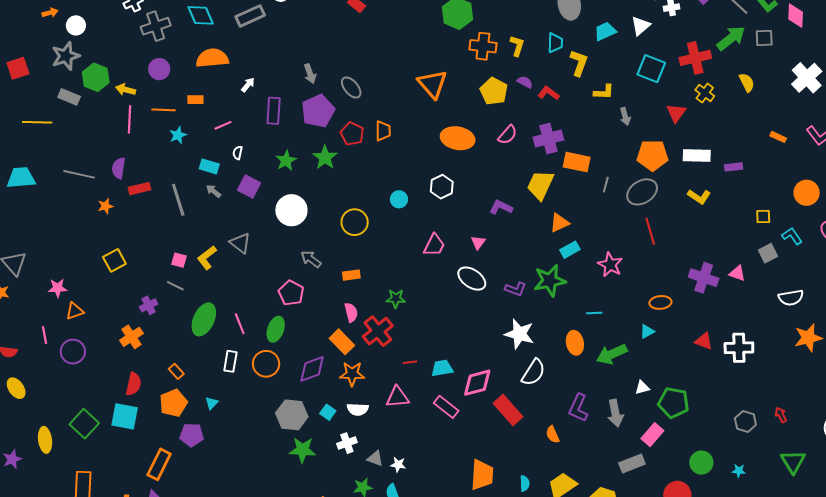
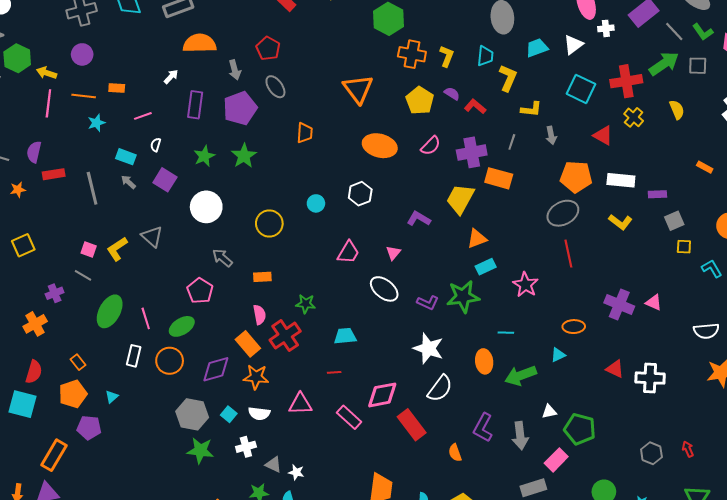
orange semicircle: (212, 58) -> (200, 43), moved
red triangle: (676, 113) -> (603, 135), turned -40
red pentagon: (352, 134) -> (268, 48), moved
gray line: (606, 185) -> (512, 142), moved
gray square: (768, 253) -> (674, 221), moved
green ellipse: (276, 329) -> (182, 326), turned 35
red line: (410, 362) -> (334, 372), moved
cyan trapezoid: (442, 368) -> (345, 336), moved

